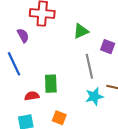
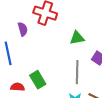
green rectangle: (51, 84) -> (38, 80), turned -42

